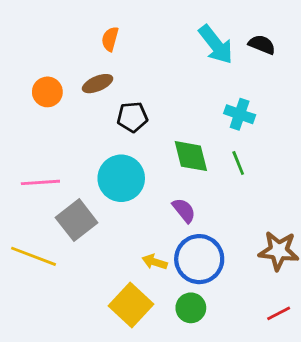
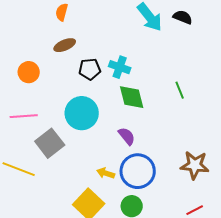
orange semicircle: (110, 39) -> (62, 12), moved
orange circle: (47, 92) -> (29, 72), moved
cyan cross: (240, 114) -> (120, 67), moved
green line: (238, 163) -> (180, 90), moved

